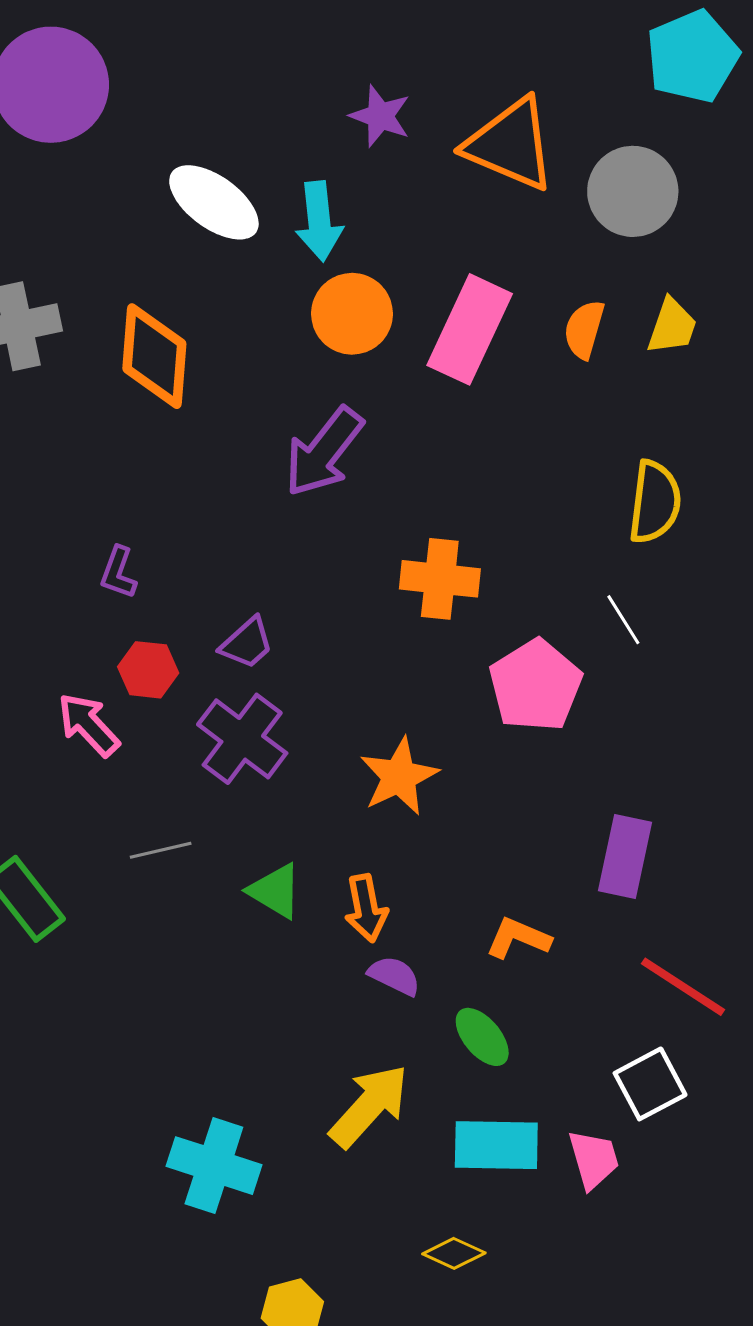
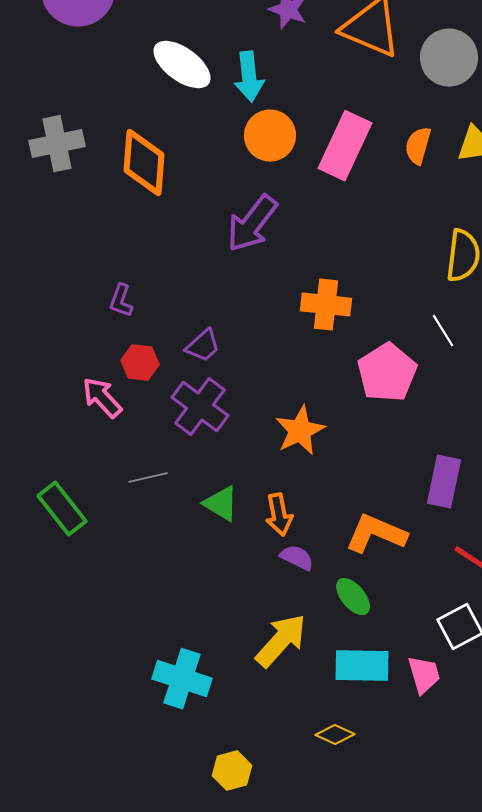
orange L-shape: (518, 938) -> (376, 534), size x1.5

